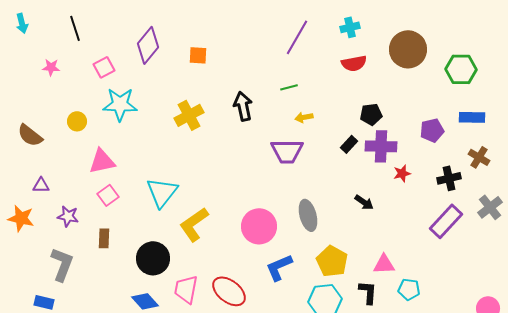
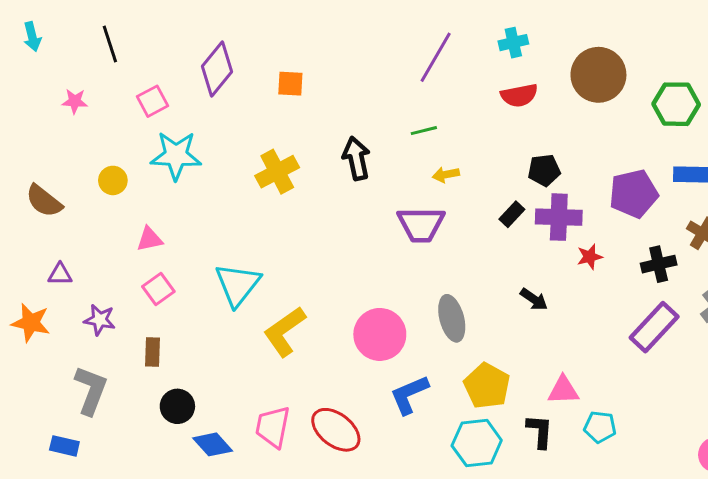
purple pentagon: (432, 130) -> (634, 194), size x1.4
pink triangle: (102, 161) -> (150, 239), size x0.7
black circle: (153, 258) -> (177, 406), moved, size x0.7

